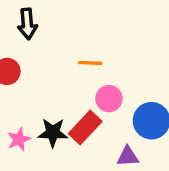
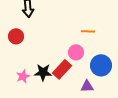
orange line: (90, 63) -> (88, 31), moved

